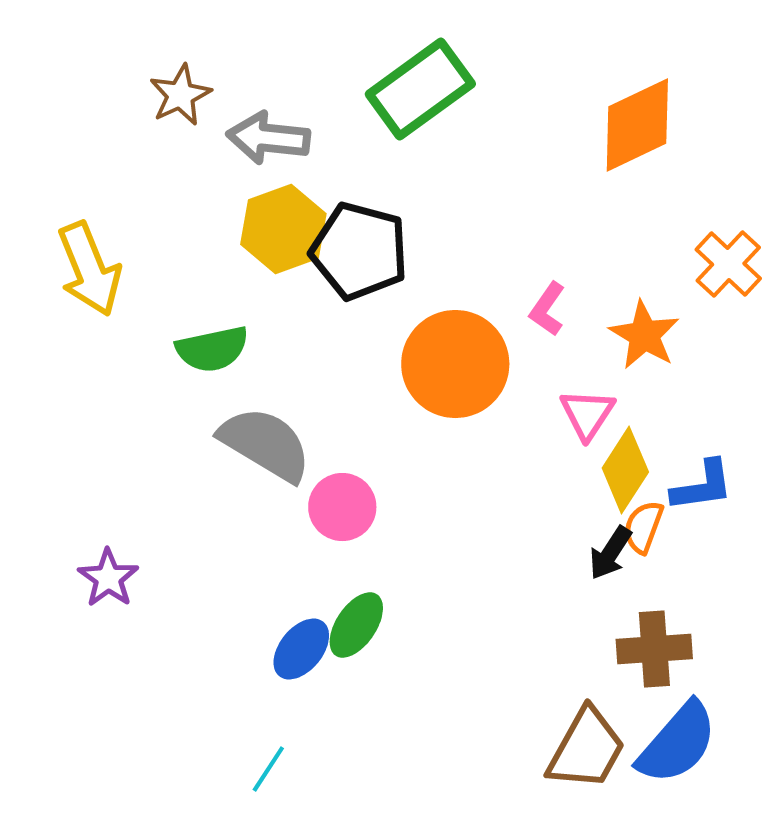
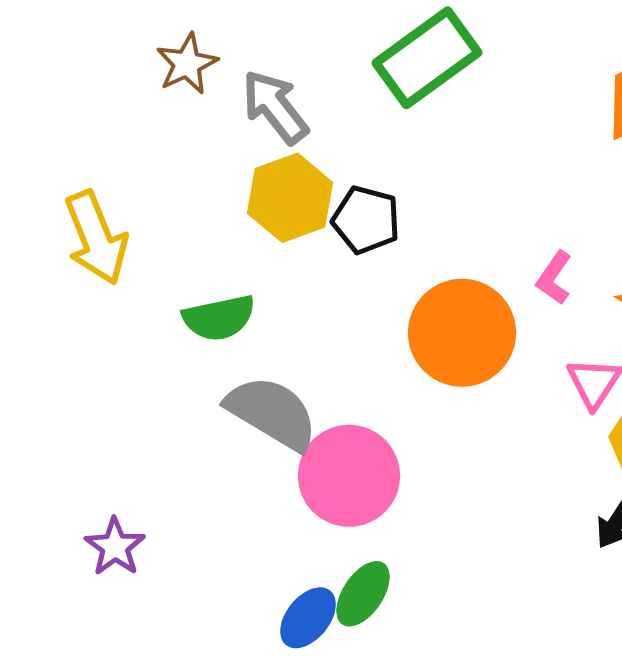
gray arrow: (268, 138) -> (275, 107), turned 46
black pentagon: (359, 251) -> (366, 220), size x0.7
pink circle: (342, 507) -> (349, 476), size x1.5

